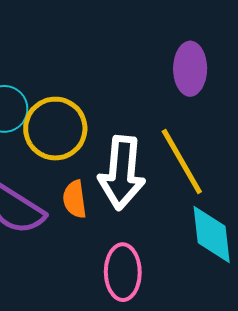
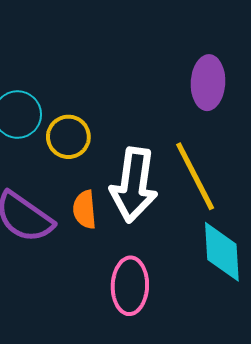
yellow circle: (55, 129) -> (68, 137), size x0.7

